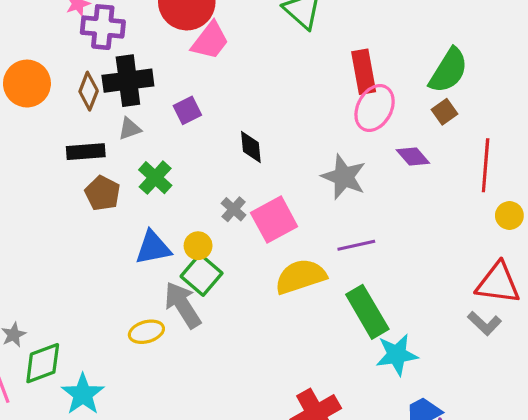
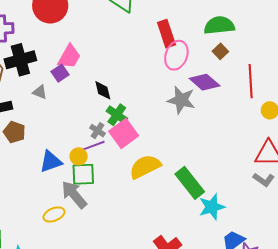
pink trapezoid: (210, 41) -> (69, 57), moved
green semicircle: (449, 71) -> (219, 25), turned -120
gray triangle: (130, 129) -> (40, 92), moved, turned 49
purple diamond: (413, 157) -> (205, 82), size x1.4
gray star: (344, 177) -> (181, 100), moved
green cross: (155, 178) -> (117, 115), moved
purple line: (356, 245) -> (93, 146), moved
green square: (202, 275) -> (83, 174), turned -35

